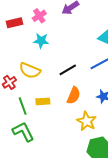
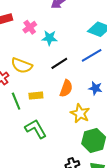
pink cross: (39, 16) -> (30, 27), moved
cyan star: (41, 41) -> (50, 38), moved
green L-shape: (23, 132) -> (36, 129), moved

